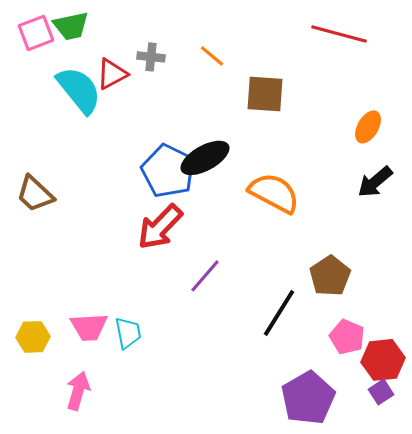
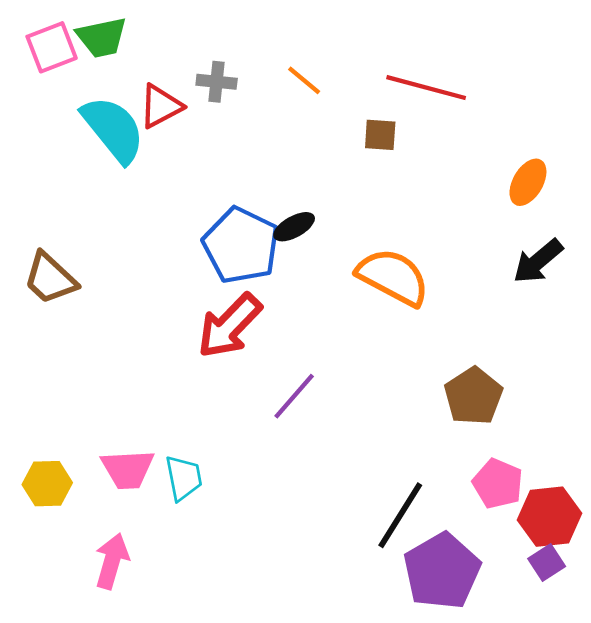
red line: (339, 34) -> (426, 88), moved
brown square: (265, 94) -> (380, 135), size x0.6
black ellipse: (205, 158) -> (294, 227), size x0.6
black line: (279, 313) -> (400, 515), moved

